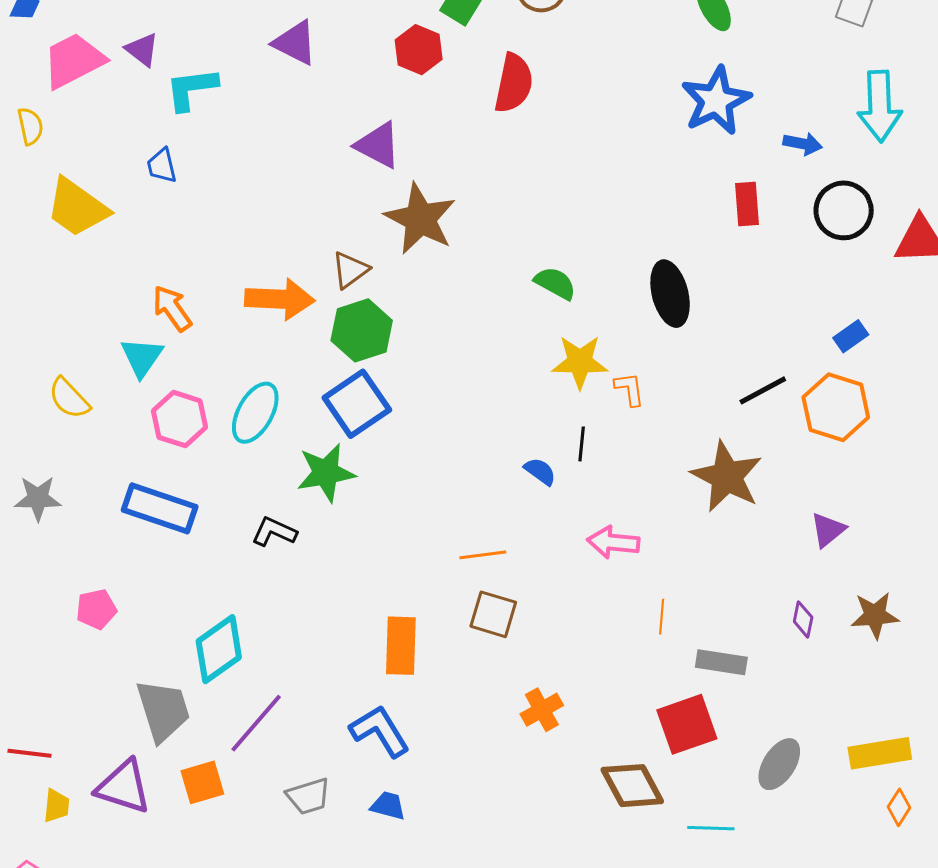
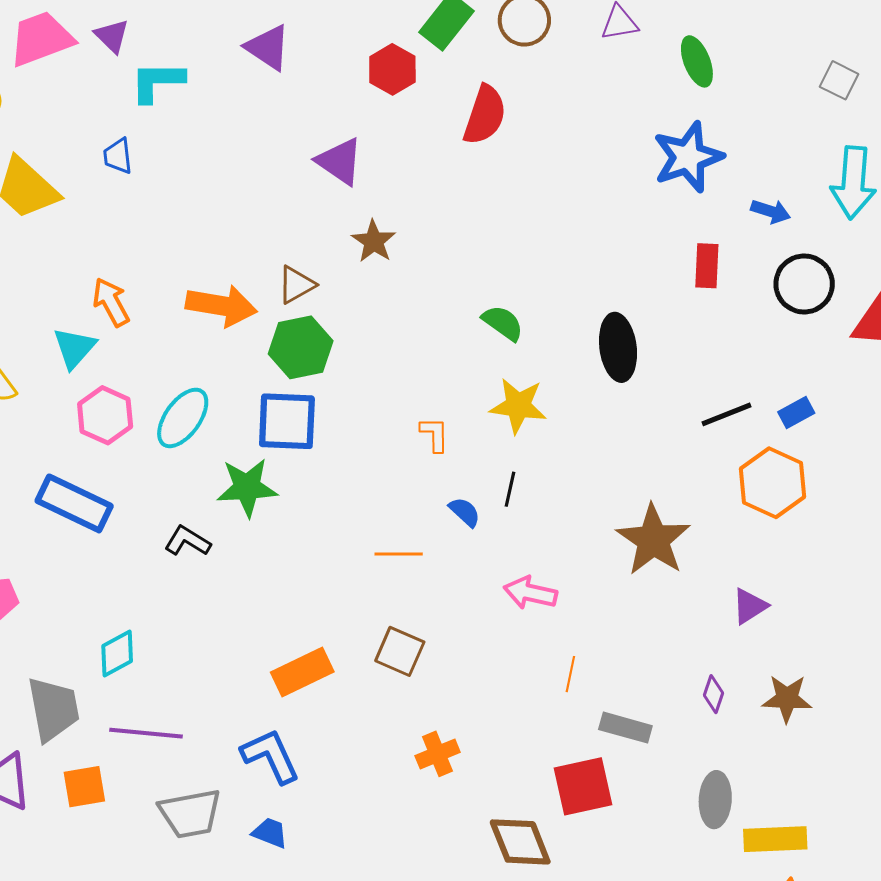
brown star: (420, 219) -> (374, 241), size x0.6
orange L-shape: (629, 389) -> (435, 434), moved
black line: (763, 390) -> (727, 414), moved
blue square: (357, 404) -> (287, 421), turned 30
orange line: (483, 555) -> (399, 554), moved
orange rectangle: (401, 646) -> (302, 672), turned 56
cyan diamond: (219, 649) -> (117, 653), size x0.7
purple line: (256, 723) -> (146, 733), turned 48
gray ellipse: (779, 764) -> (715, 800), moved, turned -36
gray trapezoid: (308, 796) -> (190, 814), size x1.4

